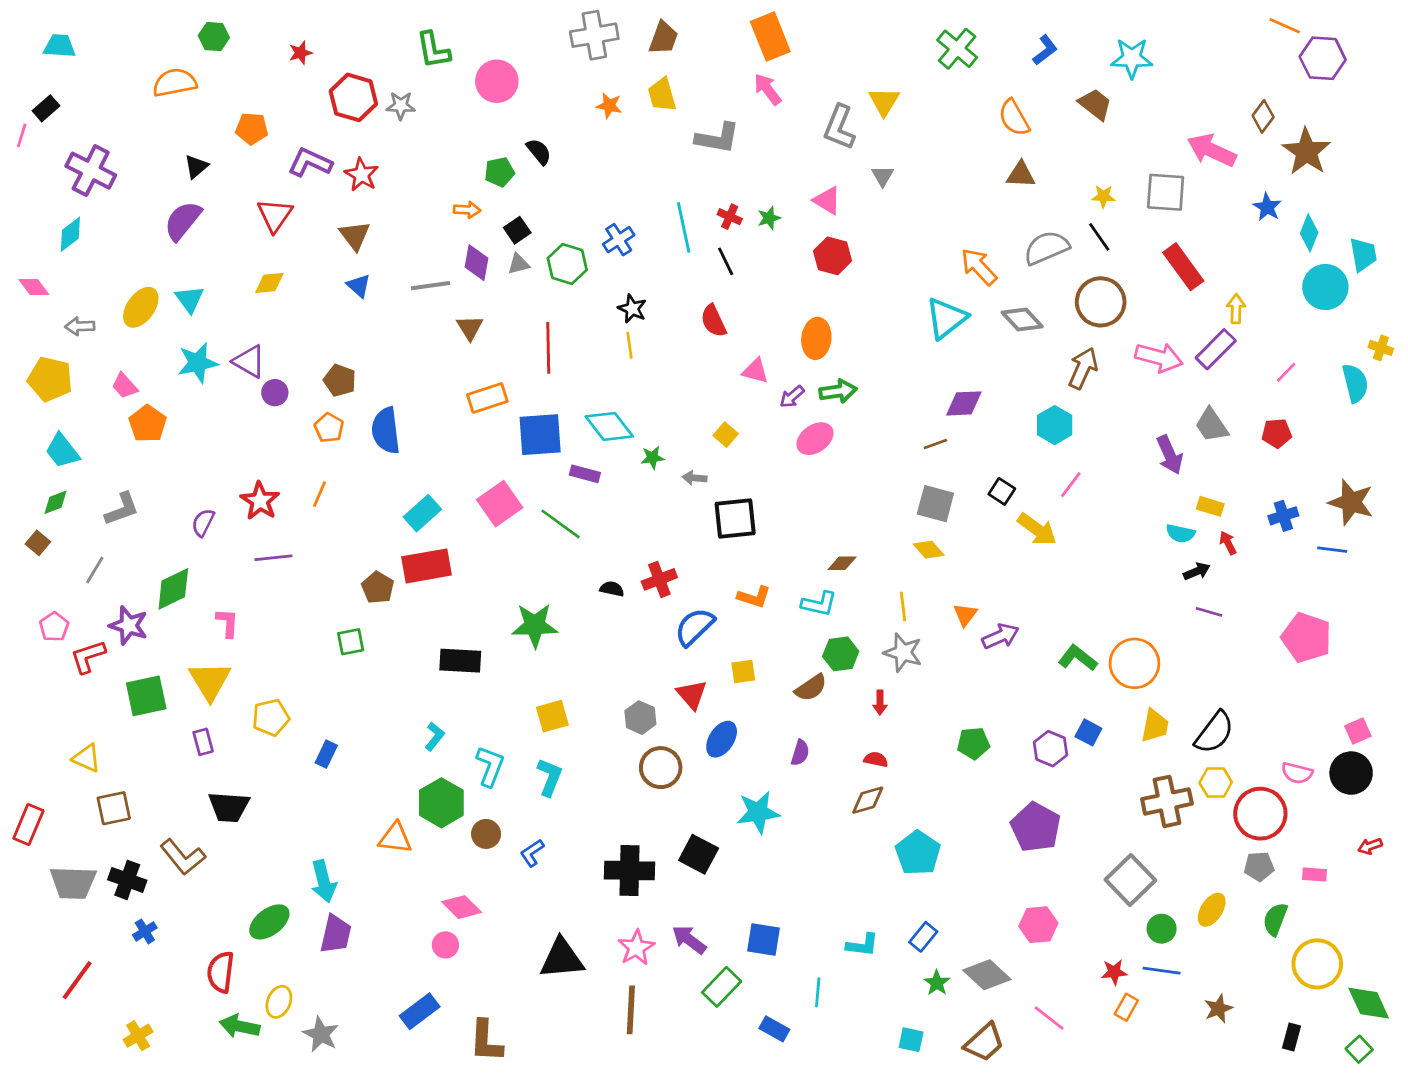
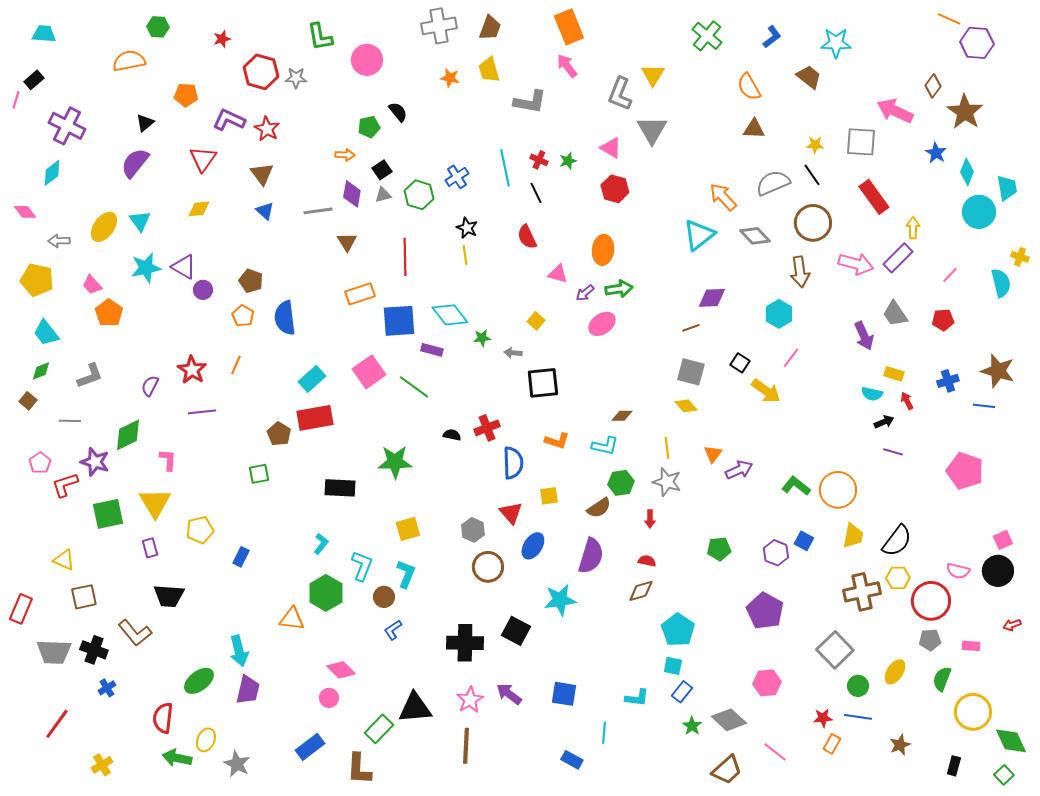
gray triangle: (883, 176) -> (652, 130), size x1.8
brown arrow: (1083, 368) -> (800, 272), turned 148
gray line: (95, 570) -> (70, 421), turned 60
blue semicircle: (694, 627) -> (513, 463), turned 132
purple semicircle: (800, 753) -> (591, 556), size x1.8
brown circle: (486, 834) -> (384, 597), moved
green rectangle: (722, 987) -> (379, 729), moved
cyan square: (911, 1040) -> (673, 666), moved

